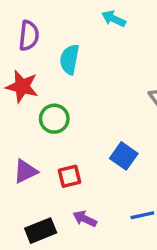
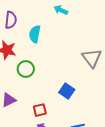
red square: (70, 176) -> (40, 110), moved

